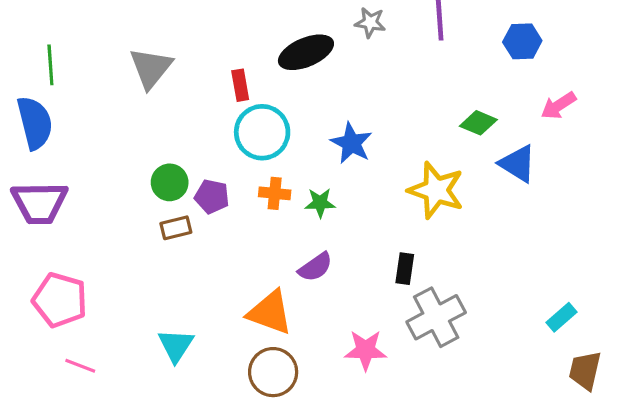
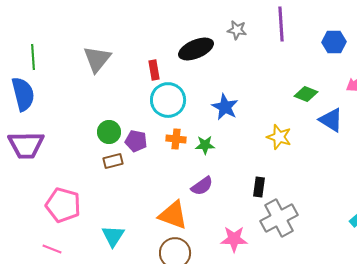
yellow star: (436, 190) -> (279, 137), size x0.7
pink pentagon: (60, 300) -> (63, 205), moved

